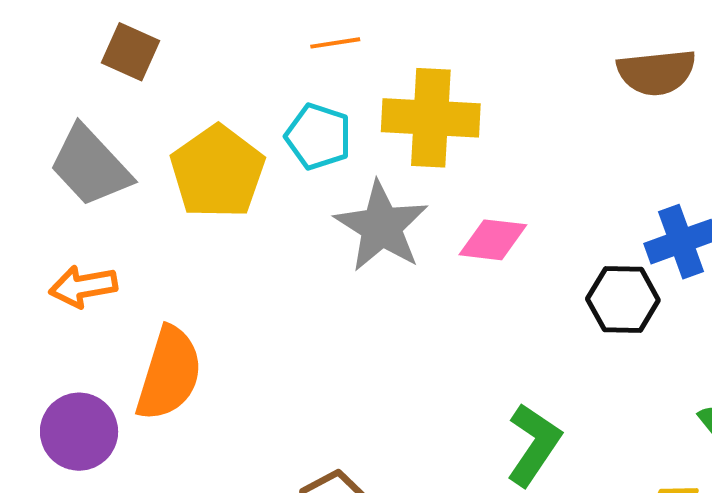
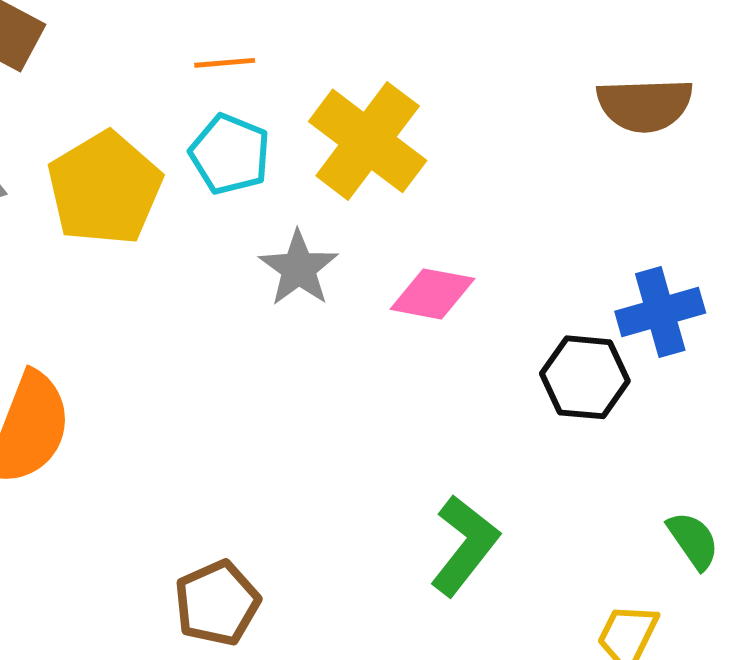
orange line: (335, 43) -> (225, 63), moved
yellow cross: (431, 118) -> (368, 141), turned 30
gray star: (381, 226) -> (299, 268), size x0.7

